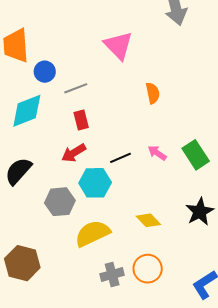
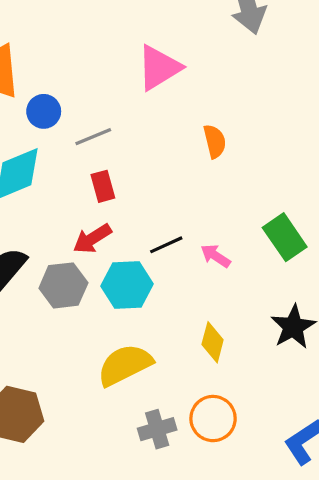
pink triangle: (118, 45) -> (159, 68), turned 44
pink arrow: (157, 153) -> (215, 256), moved
gray hexagon: (60, 202) -> (63, 285), moved
yellow diamond: (148, 220) -> (213, 342), turned 60

